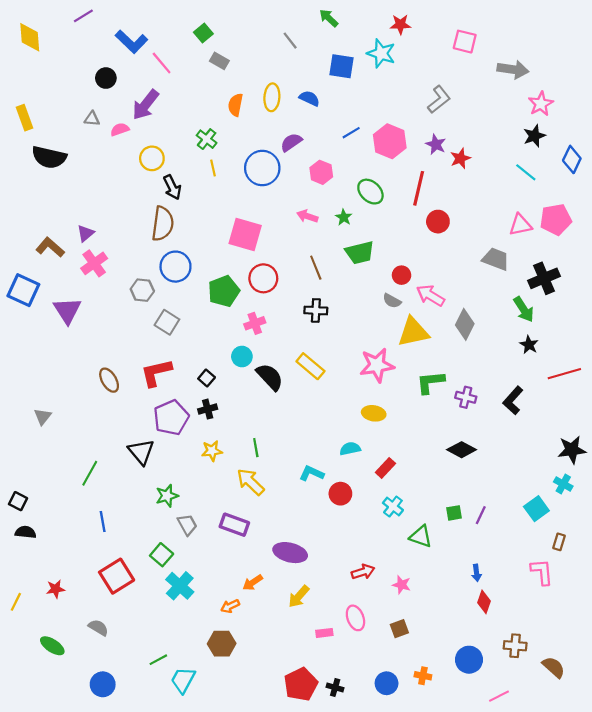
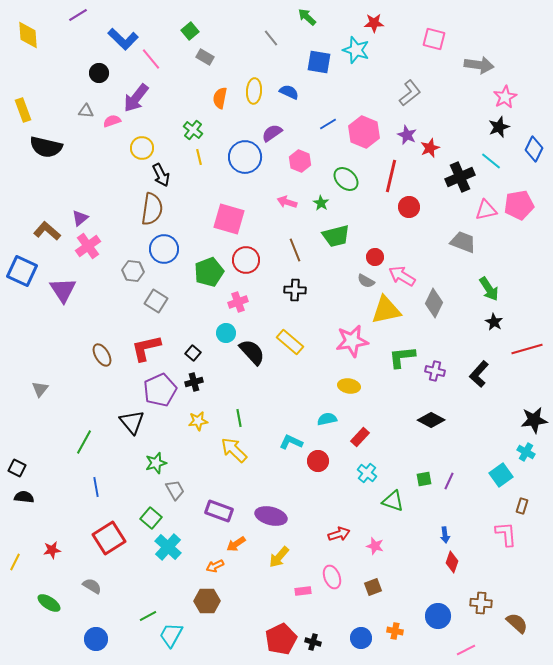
black cross: (544, 278) -> (460, 177), moved
purple rectangle: (234, 525) -> (219, 511), moved

